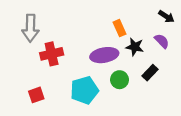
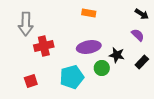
orange rectangle: (120, 28) -> (89, 13), moved, turned -56
black star: (135, 47) -> (117, 55), moved
black rectangle: (150, 73) -> (142, 62), moved

